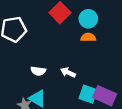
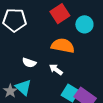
orange semicircle: (88, 37) -> (63, 46), moved, size x1.6

